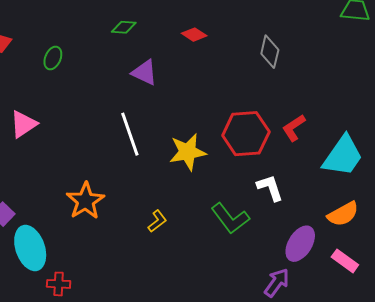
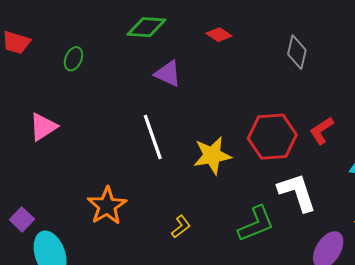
green diamond: (124, 27) -> (146, 27), size x1.5
white L-shape: (270, 188) -> (297, 192), size x1.4
green L-shape: (230, 218) -> (256, 224), turned -75

